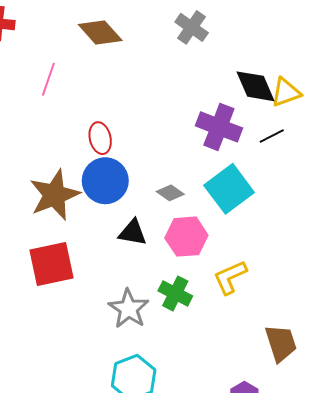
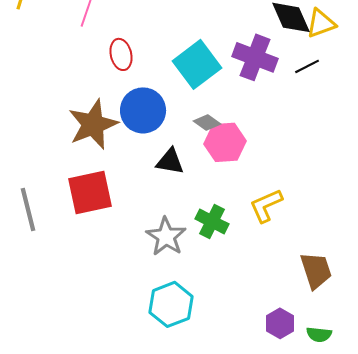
red ellipse: (100, 138) -> (121, 54), moved
cyan square: (229, 189) -> (197, 64), moved
pink hexagon: (186, 237) -> (225, 142), moved

